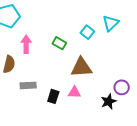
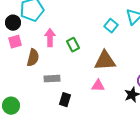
green rectangle: (59, 43) -> (73, 45), moved, turned 32
black rectangle: (53, 96) -> (65, 100), moved

